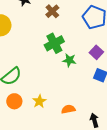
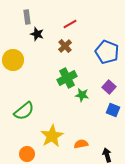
orange circle: (14, 101) -> (27, 154), moved
yellow star: (39, 101) -> (52, 136), size x1.6

